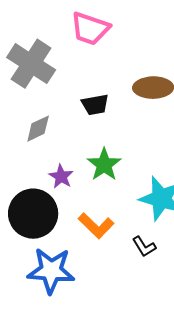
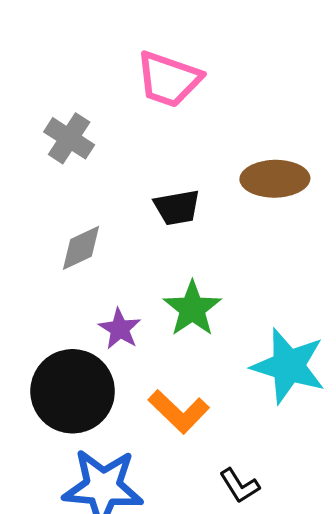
gray cross: (31, 64) -> (69, 138), size x0.6
black L-shape: (144, 247) -> (239, 486), moved

